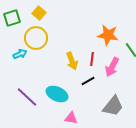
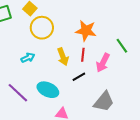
orange star: (108, 35) -> (86, 31), moved
yellow circle: (36, 38) -> (42, 28), moved
cyan arrow: (20, 54) -> (28, 58), moved

